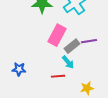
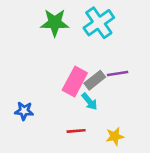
pink rectangle: (57, 35) -> (75, 82), moved
red line: (58, 76) -> (76, 131), moved

